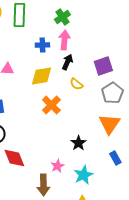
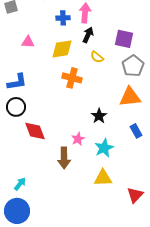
purple square: (103, 66) -> (124, 39), turned 30
orange cross: (51, 105) -> (72, 78), turned -30
orange triangle: (109, 124) -> (130, 97), turned 50

